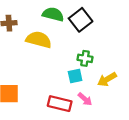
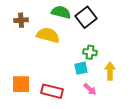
yellow arrow: (107, 79) -> (110, 71), turned 120
red rectangle: (60, 104) -> (52, 91), moved

